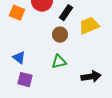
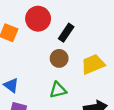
yellow trapezoid: (89, 26) -> (93, 64), moved

